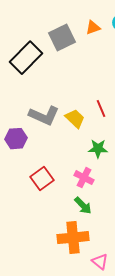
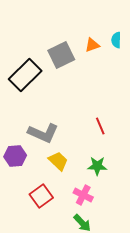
yellow trapezoid: (75, 119) -> (58, 161), moved

